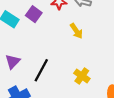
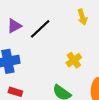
black line: (41, 70) -> (40, 29), moved

